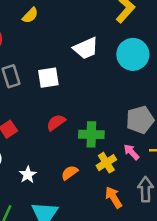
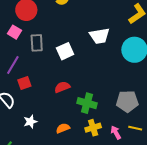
white square: (48, 78) -> (65, 51), turned -30
pink arrow: (131, 152) -> (116, 133), moved

